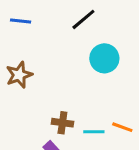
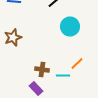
orange line: (122, 127) -> (77, 64), moved, turned -64

